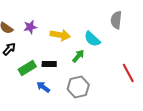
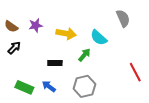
gray semicircle: (116, 20) -> (123, 18), turned 150
green rectangle: (27, 68) -> (24, 87), moved, turned 54

